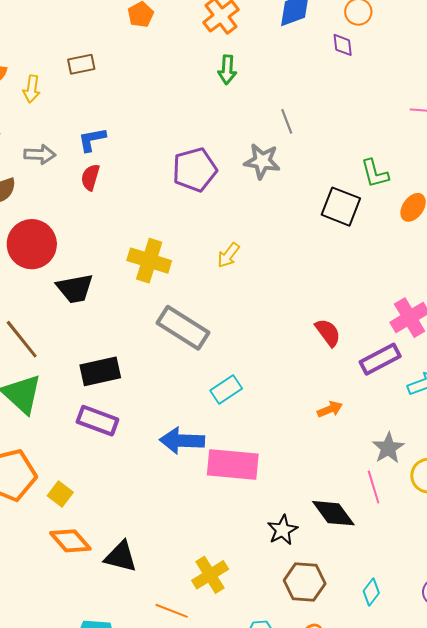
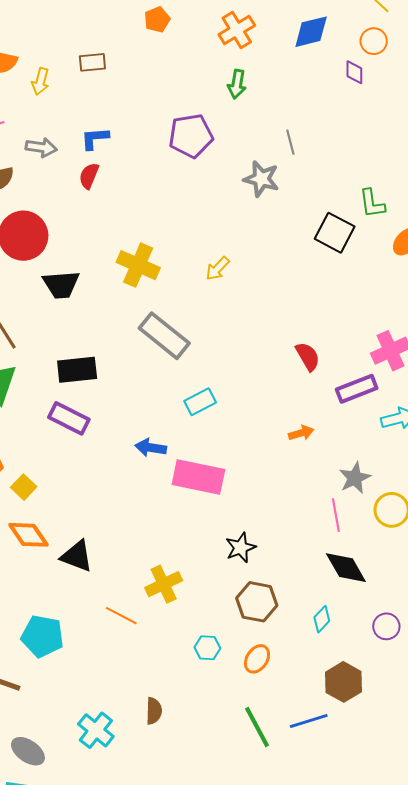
purple pentagon: (195, 170) -> (191, 136), moved
blue arrow: (182, 441) -> (151, 448), size x0.7
black diamond: (333, 513) -> (346, 568), moved

